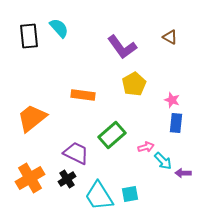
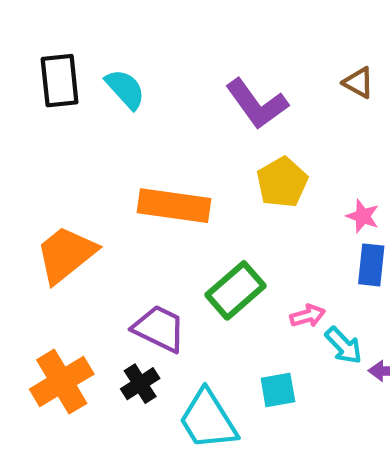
cyan semicircle: (59, 28) -> (125, 89), moved
orange rectangle: (83, 95) -> (174, 206), size x1.4
cyan square: (130, 194) -> (278, 390), moved

